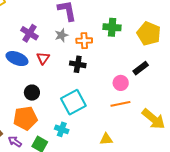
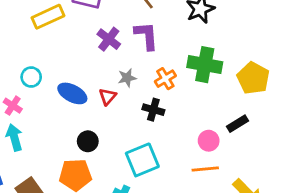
green cross: (112, 27) -> (205, 65), size x1.4
purple cross: (30, 33) -> (109, 39), moved
gray star: (61, 35) -> (127, 78), moved
orange cross: (84, 41) -> (165, 79), turned -35

